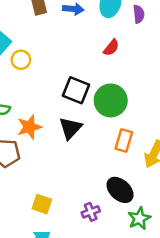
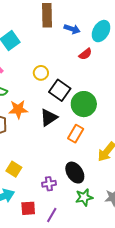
red semicircle: (111, 48) -> (85, 54), moved
yellow circle: (21, 60) -> (41, 73), moved
orange rectangle: (124, 140) -> (76, 134), moved

